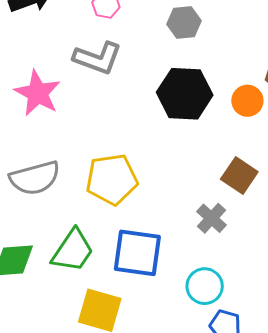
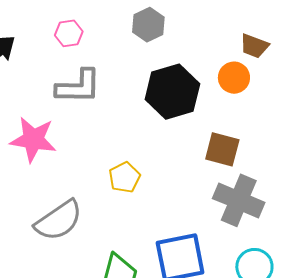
brown square: (239, 175) -> (222, 149), moved
yellow pentagon: (112, 179) -> (125, 177), moved, size x0.6
gray cross: (211, 218) -> (239, 200), size x1.6

